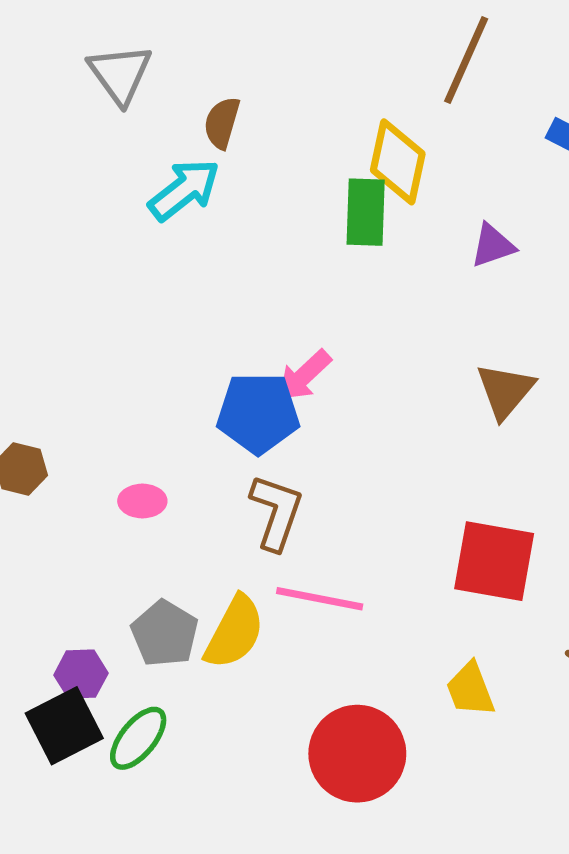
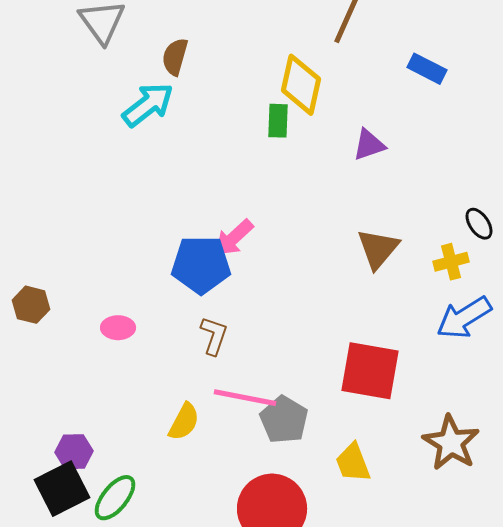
green rectangle: (366, 212) -> (278, 121), size x0.7
brown L-shape: (276, 512) -> (214, 336), size x0.7
yellow semicircle: (234, 632) -> (184, 422), size x0.7
gray pentagon: (165, 634) -> (284, 420), moved

